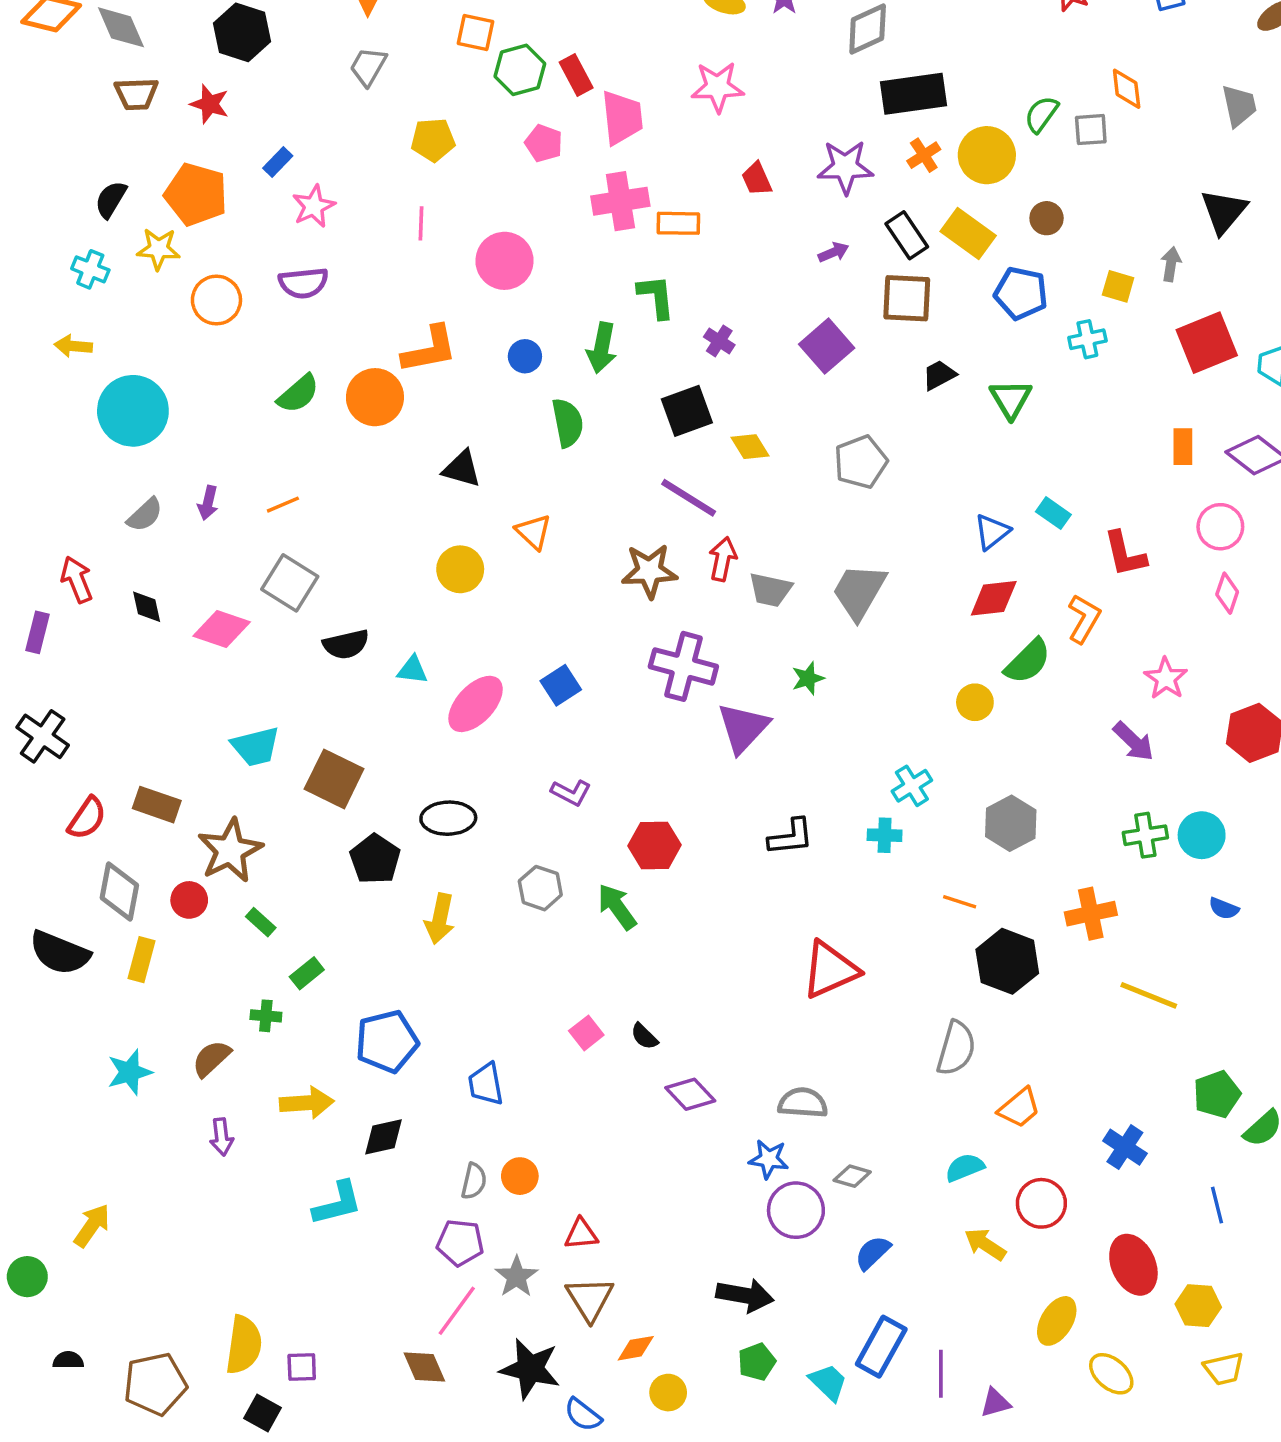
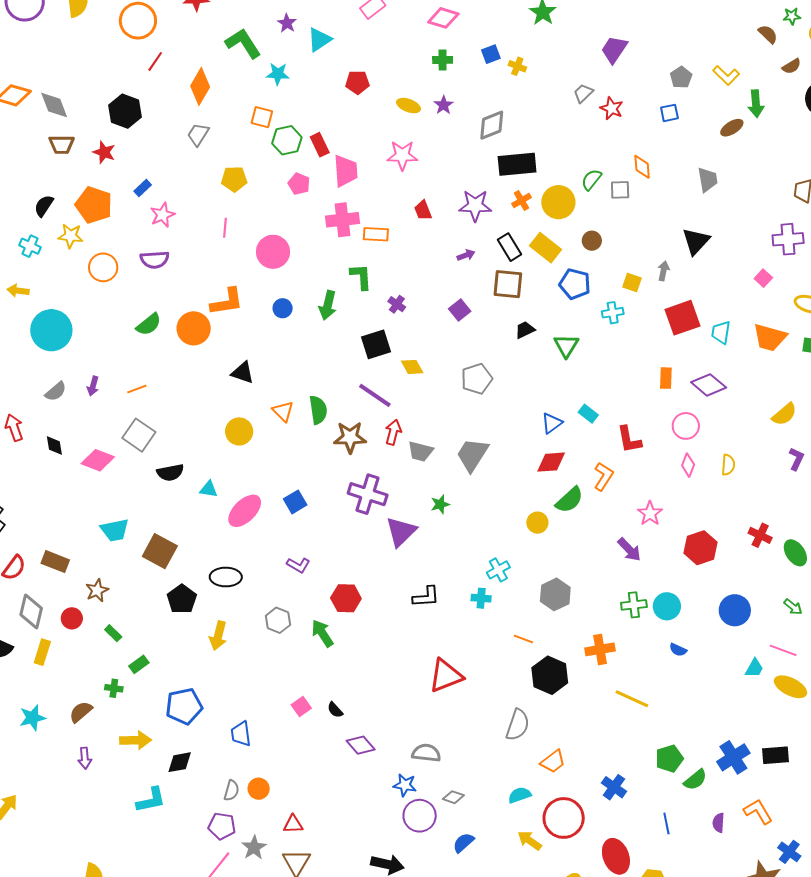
purple square: (827, 346) -> (460, 310), size x0.7
green semicircle: (568, 423) -> (318, 410), moved
brown star: (230, 851) -> (97, 590), size x0.6
red circle: (1041, 1203) -> (564, 818), size x1.4

